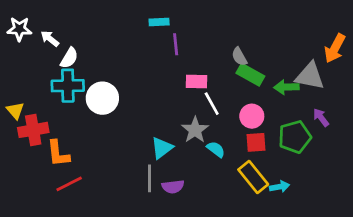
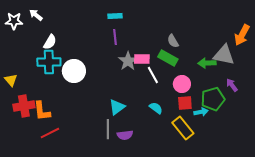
white arrow: (50, 39) -> (36, 15), moved
purple line: (176, 44) -> (115, 37), moved
green rectangle: (250, 75) -> (168, 58), moved
red cross: (33, 130) -> (24, 106), moved
gray star: (195, 130) -> (128, 61), moved
cyan arrow: (279, 187) -> (201, 112), moved

